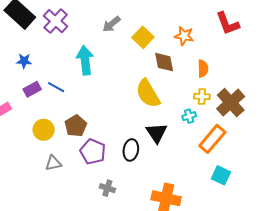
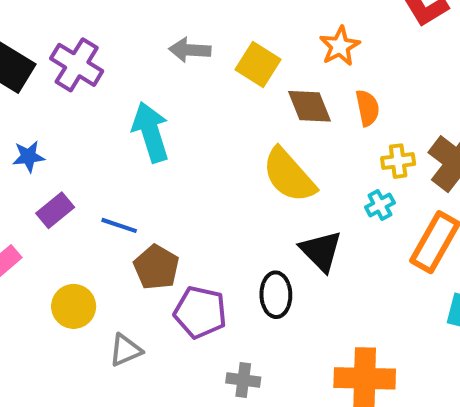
gray arrow: (111, 24) -> (190, 50), turned 54
orange star: (184, 36) -> (340, 46), turned -30
orange semicircle: (203, 69) -> (368, 108), moved
blue line: (56, 87) -> (119, 225), moved
yellow circle: (44, 130) -> (74, 306), moved

